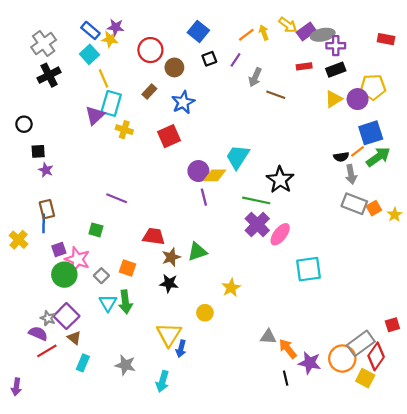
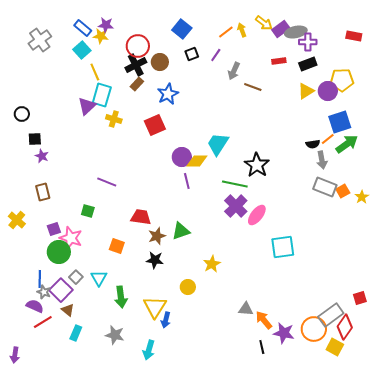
black cross: (49, 75) -> (136, 65), moved
blue line: (44, 223) -> (40, 279), moved
gray square: (101, 276) -> (76, 277), moved
green arrow: (125, 302) -> (121, 297), moved

